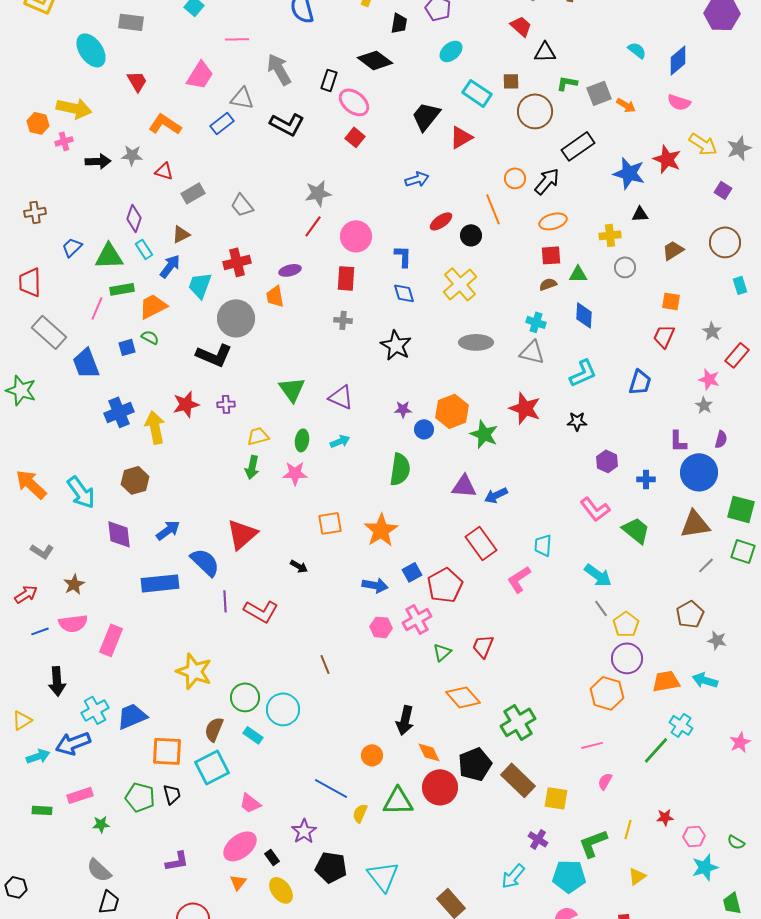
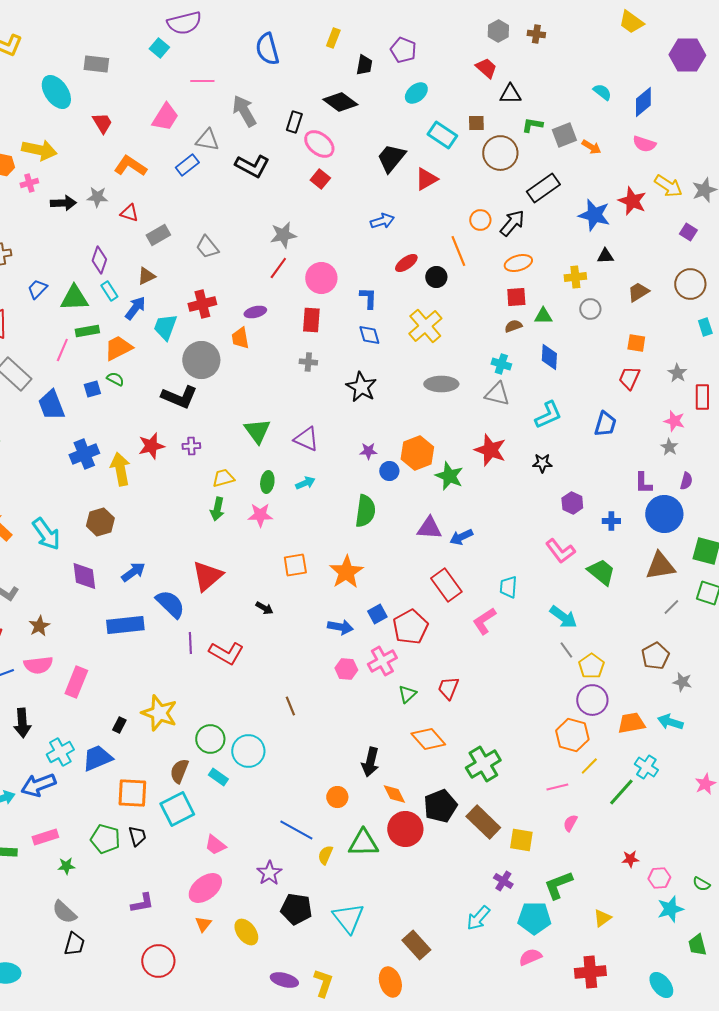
red rectangle: (737, 355) -> (702, 397), turned -40
yellow line: (628, 829) -> (589, 766), moved, turned 30
black rectangle: (272, 857) -> (119, 725), moved, turned 63

